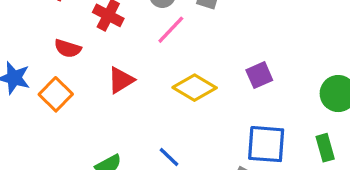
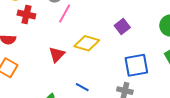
red triangle: (121, 80) -> (57, 55), moved

